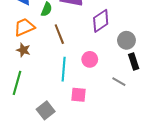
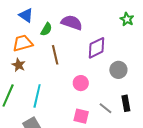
black rectangle: (134, 61) -> (126, 103), moved
cyan line: (64, 69) -> (37, 96), moved
pink square: (79, 95) -> (81, 116), moved

